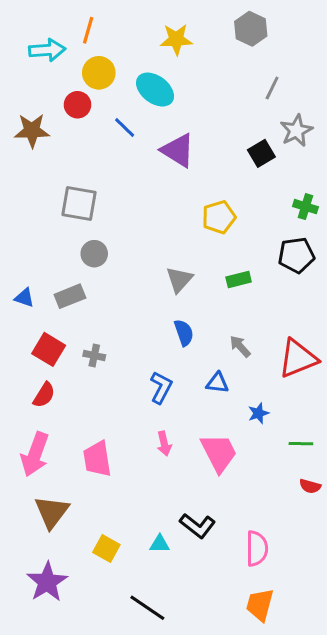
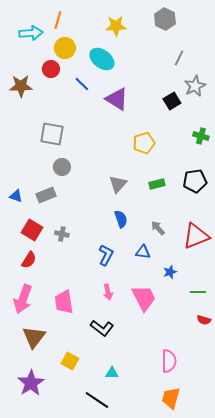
black pentagon: (296, 255) -> (195, 181), moved
black L-shape: (198, 526) -> (102, 328), moved
cyan triangle: (160, 544) -> (112, 373), moved

